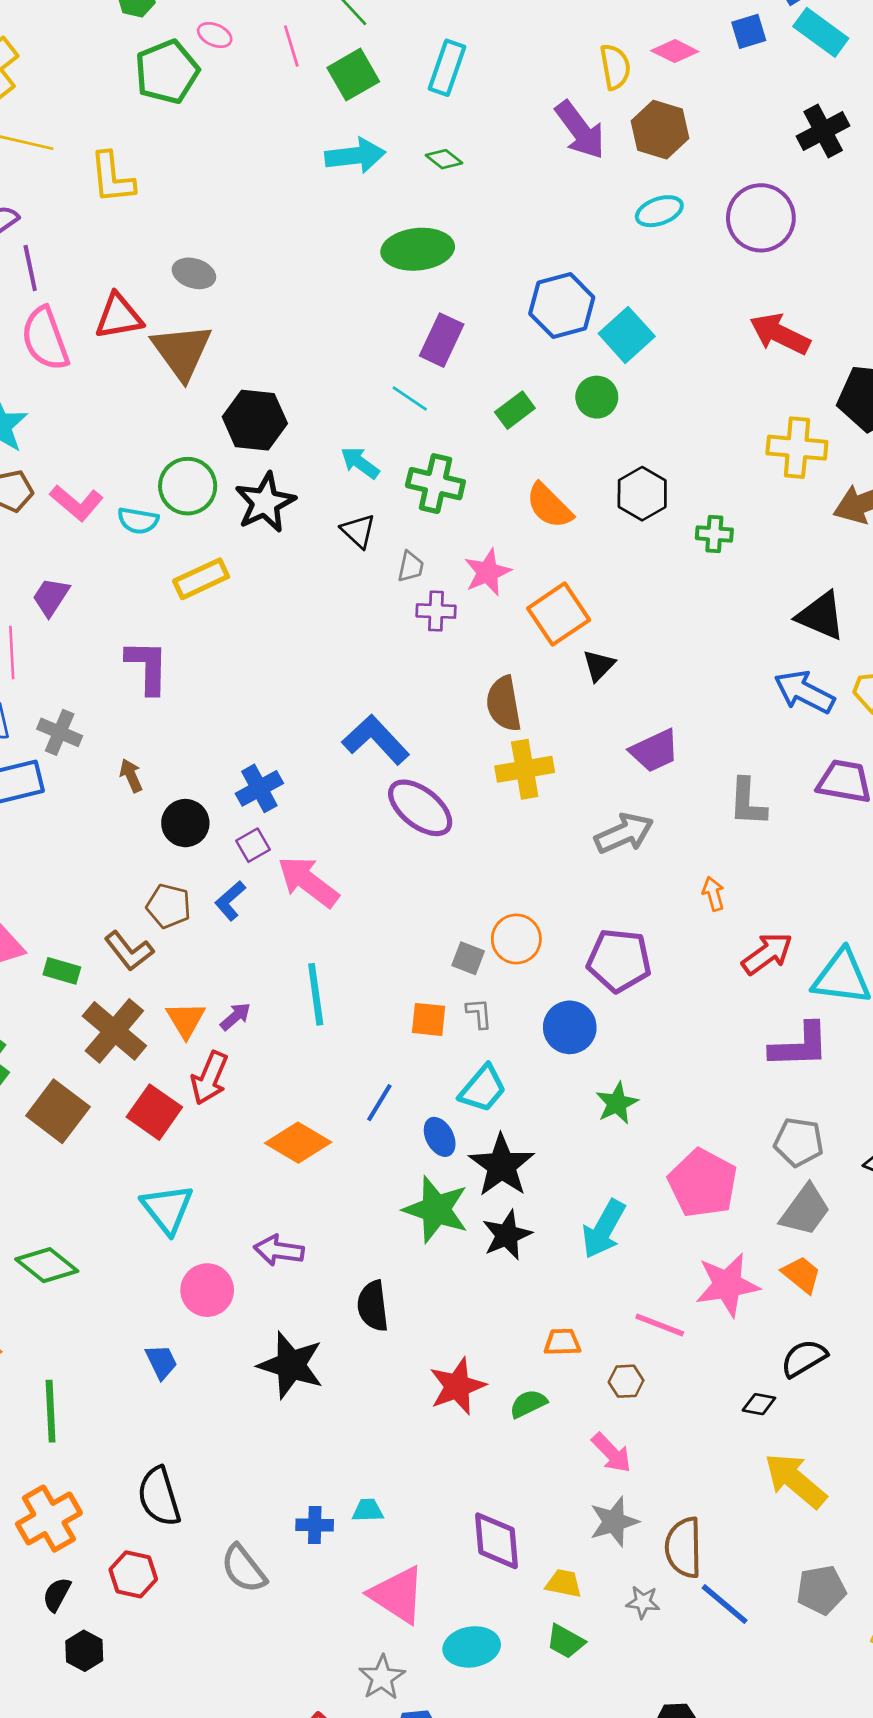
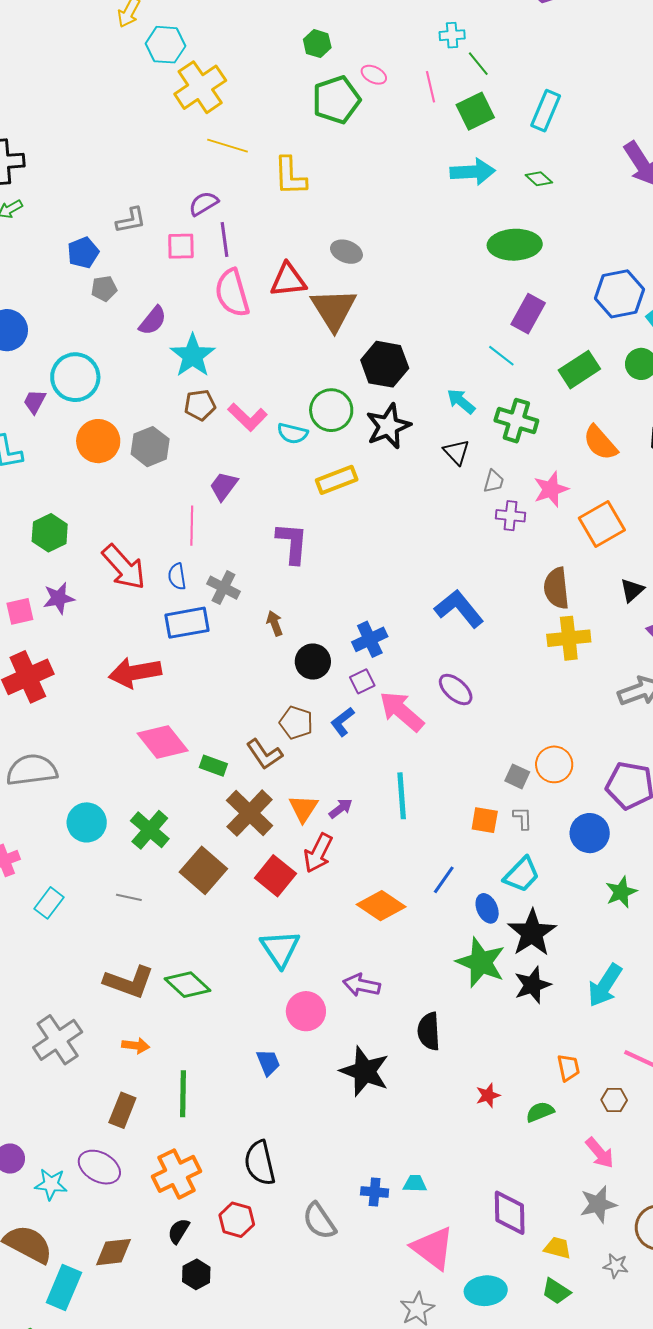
green rectangle: (515, 410) -> (579, 370), size x1.4
black triangle: (599, 665) -> (632, 590), moved
purple ellipse: (420, 808) -> (456, 689), moved, size x0.7
orange trapezoid: (562, 1342) -> (568, 1068), turned 76
red star: (457, 1386) -> (488, 1095), size x0.6

